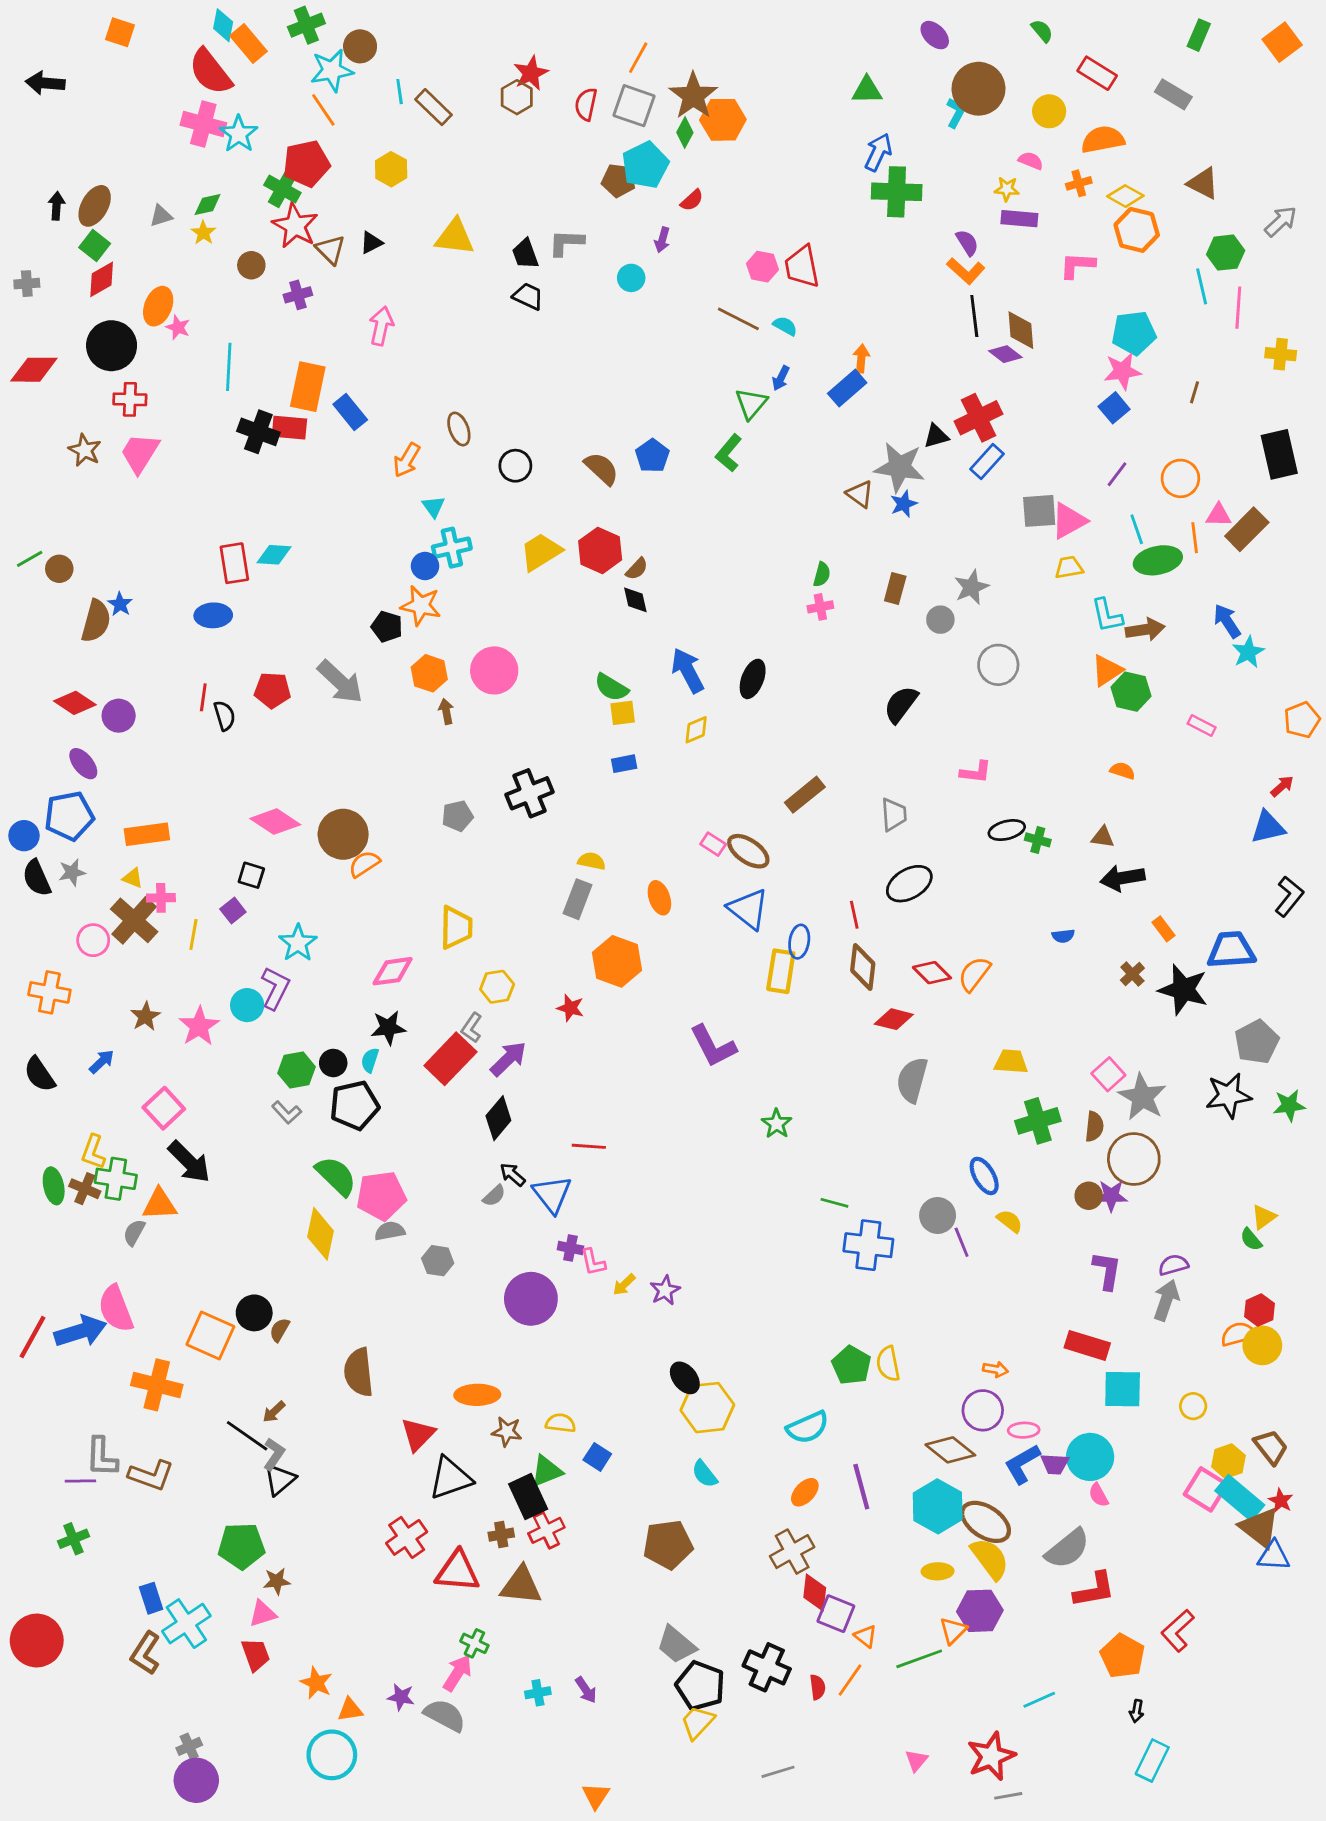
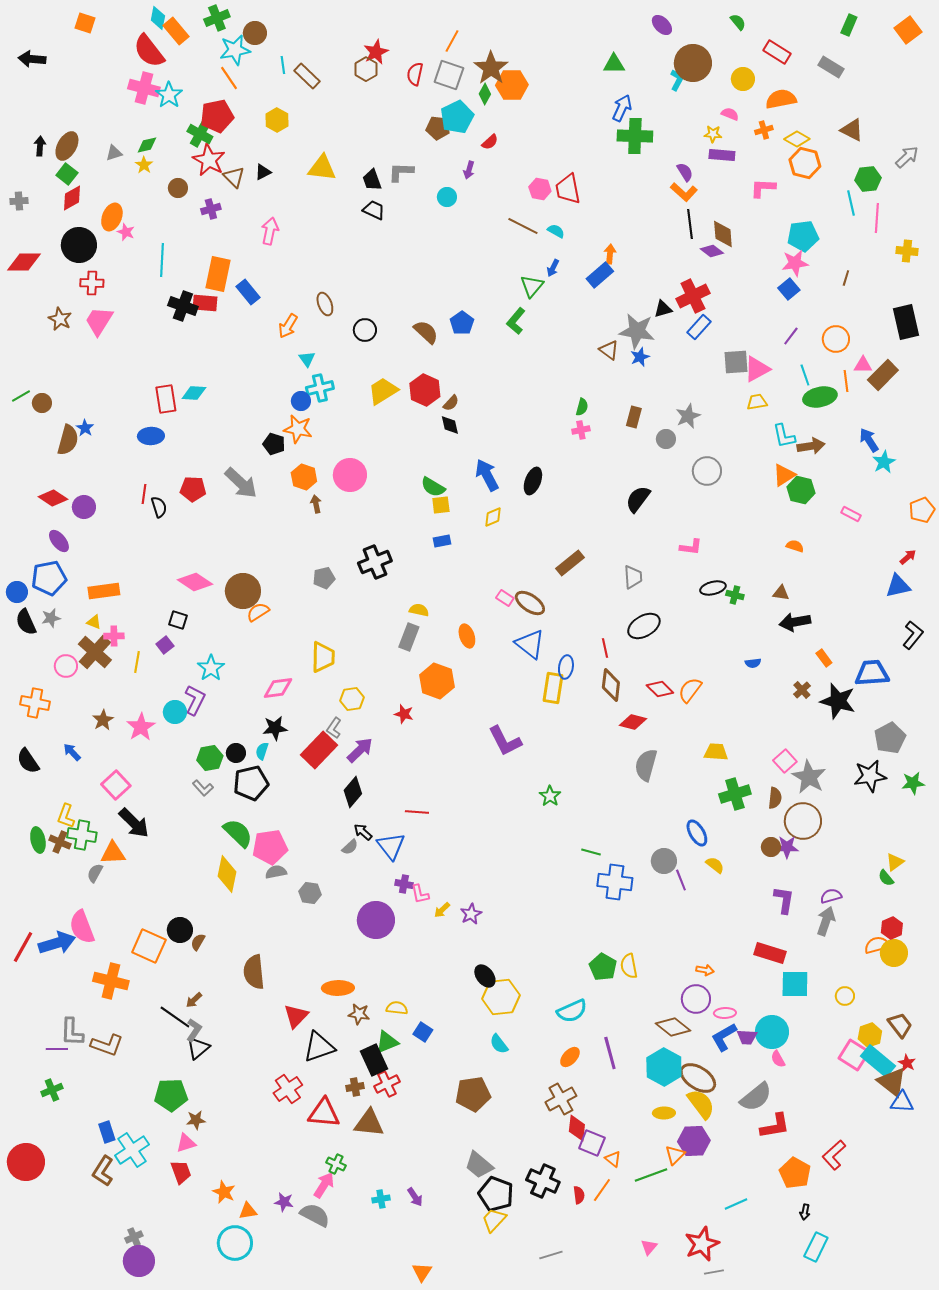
blue arrow: (102, 1062) -> (72, 752), turned -90

